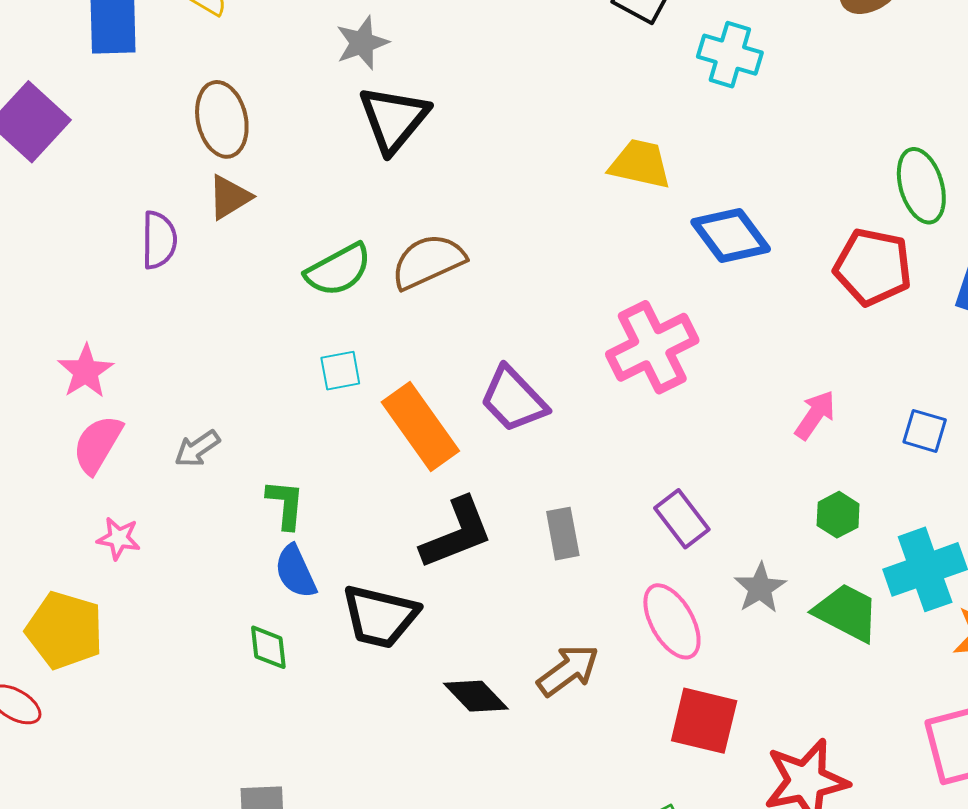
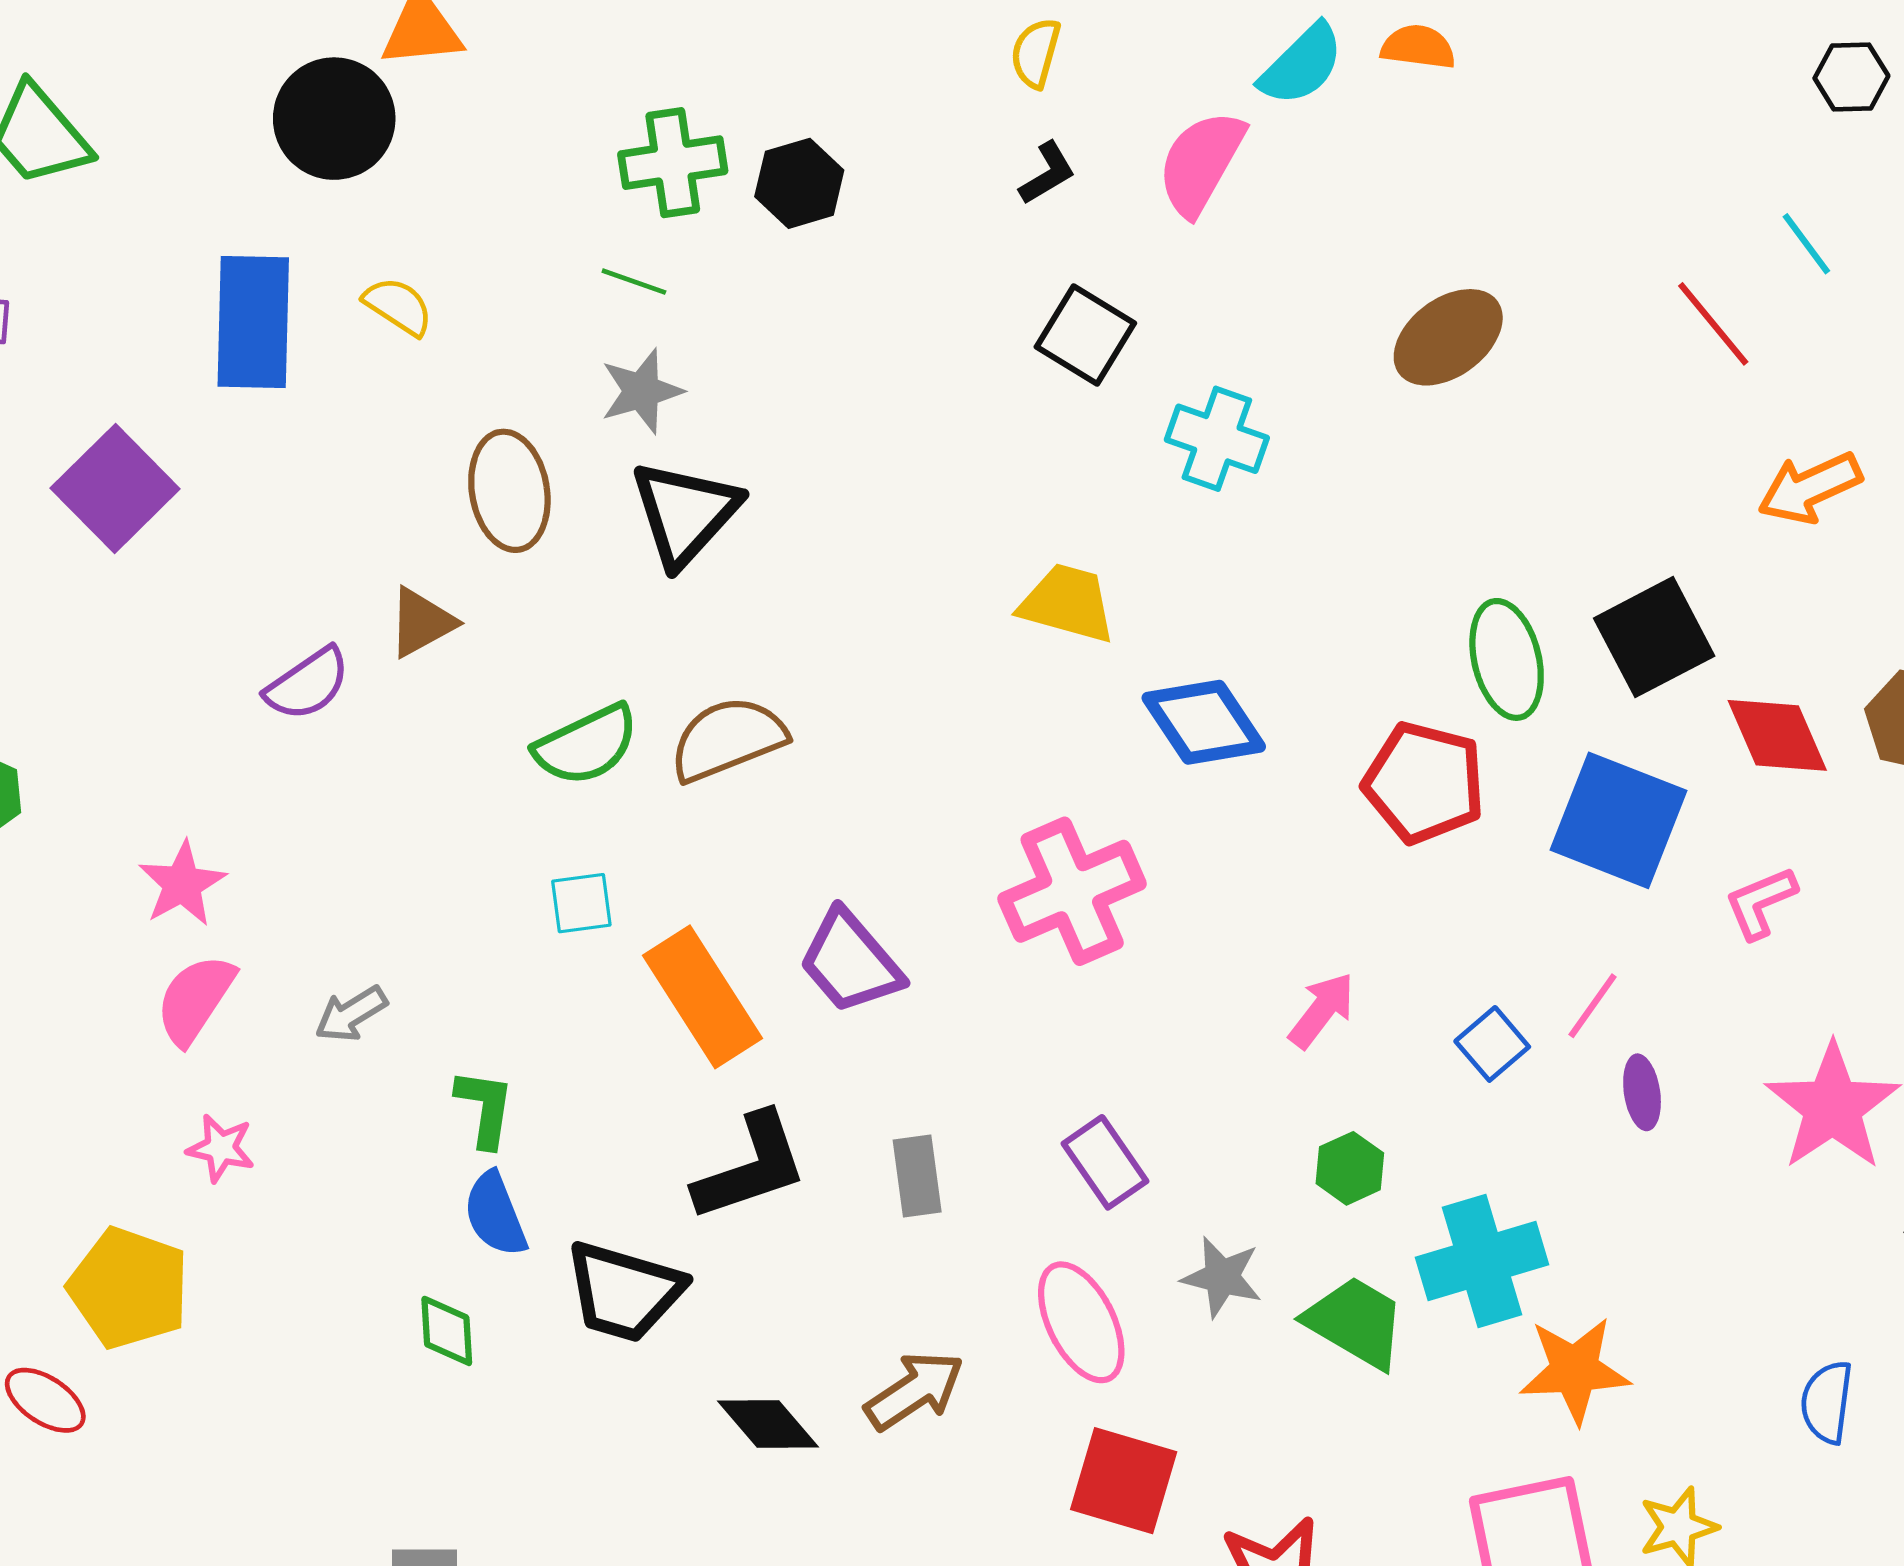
brown ellipse: (222, 119) -> (509, 491), moved
purple semicircle: (159, 240) -> (308, 684), turned 52
blue square: (925, 431) -> (1492, 1044), turned 30
gray star: (760, 588) -> (1222, 1277), turned -30

